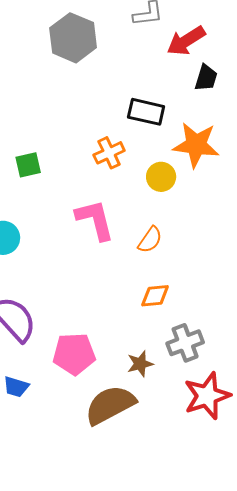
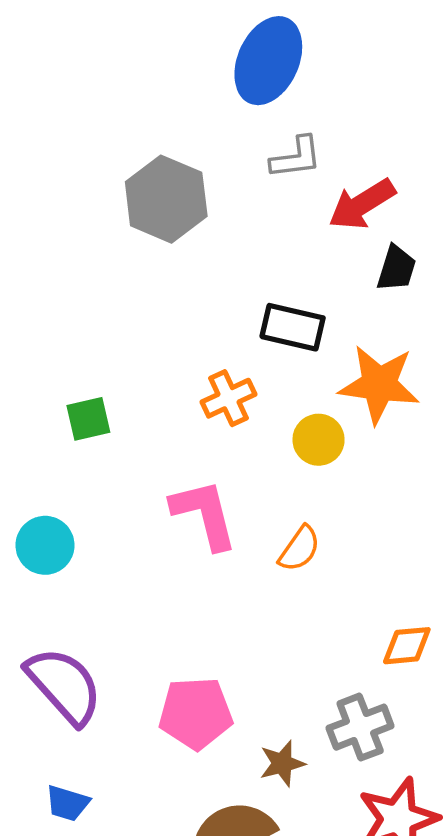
orange diamond: (155, 296) -> (407, 646), moved
pink pentagon: (74, 354) -> (196, 713), moved

